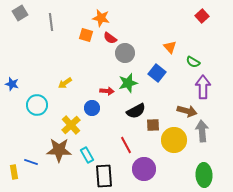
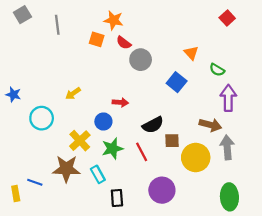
green star: (128, 83) -> (112, 148), moved
red line: (126, 145) -> (142, 152), moved
black rectangle: (104, 176) -> (117, 198), size x0.7

